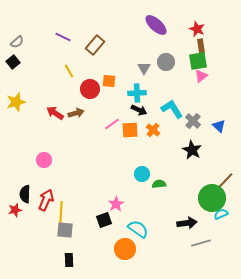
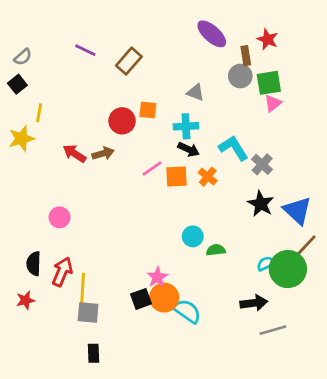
brown rectangle: (201, 46) -> (246, 56), moved
gray circle: (166, 62) -> (240, 76), moved
gray triangle: (144, 68) -> (195, 92), turned -40
yellow line: (69, 71) -> (39, 113), moved, turned 40
blue triangle: (219, 126) -> (297, 211), moved, size x1.6
red star: (15, 210) -> (26, 300), moved
cyan semicircle: (221, 214) -> (266, 264), moved
orange circle: (125, 249) -> (164, 298), moved

